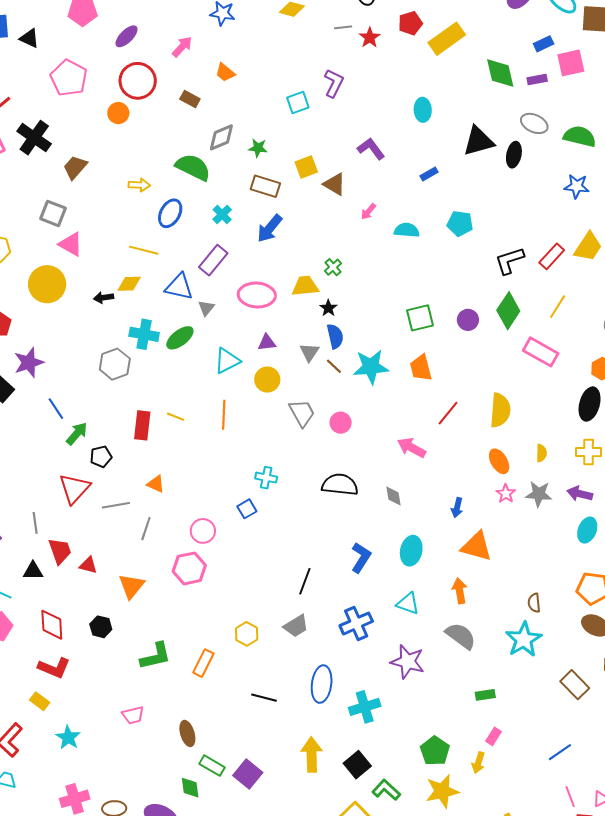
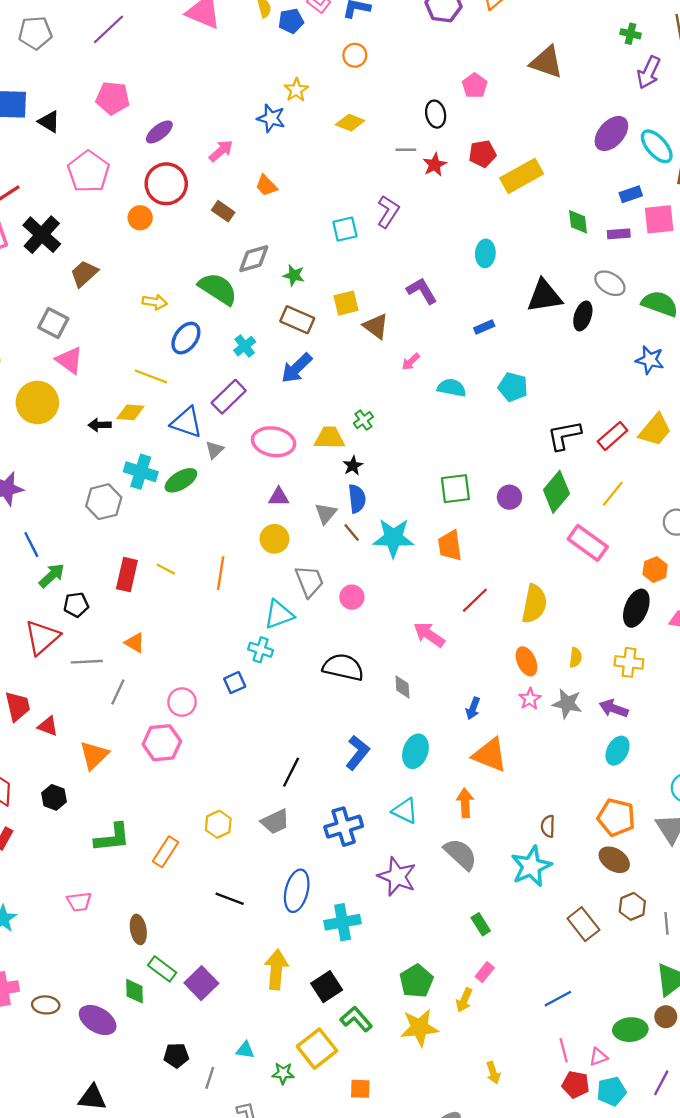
green diamond: (500, 73) -> (578, 222), size x0.7
cyan triangle: (227, 361) -> (279, 615), moved
green rectangle: (485, 695) -> (481, 924), turned 60

